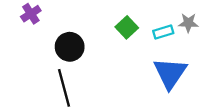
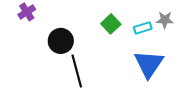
black line: (64, 88) -> (77, 71), moved

